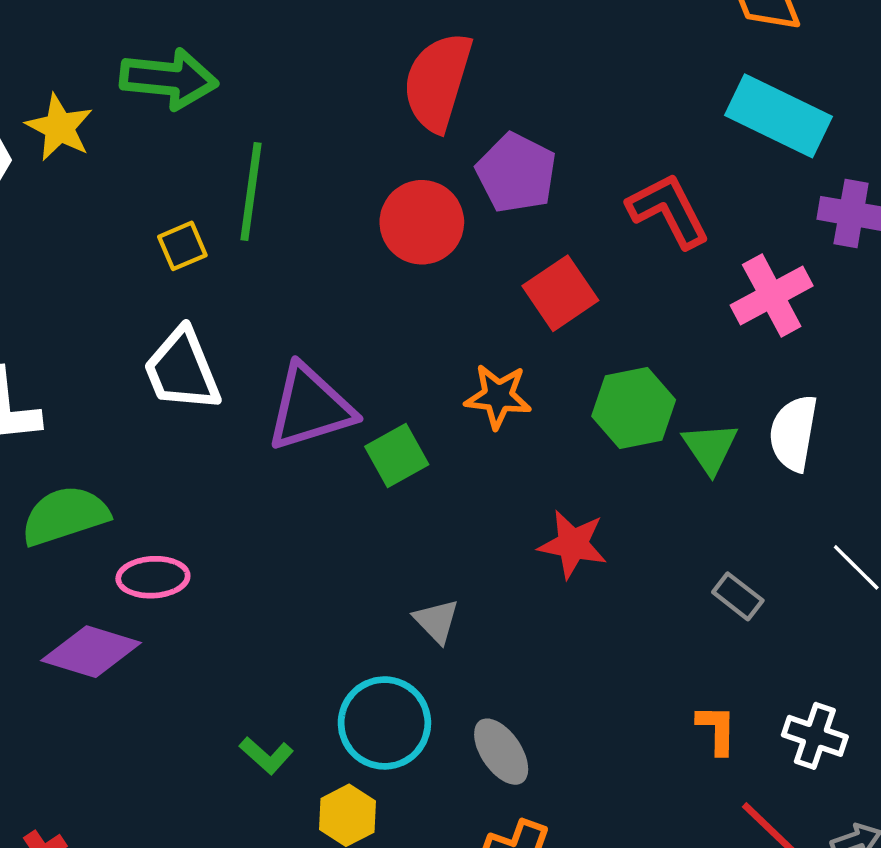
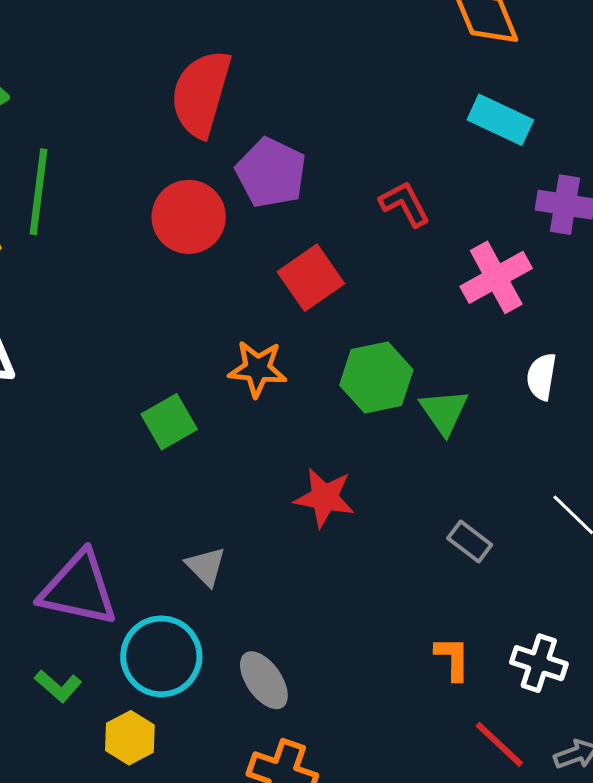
cyan rectangle: (778, 116) -> (500, 120), size x0.7
red L-shape: (668, 210) -> (405, 204), size x0.7
purple triangle: (310, 408) -> (79, 589), moved, turned 30
white semicircle: (793, 433) -> (541, 377), moved, size x0.7

